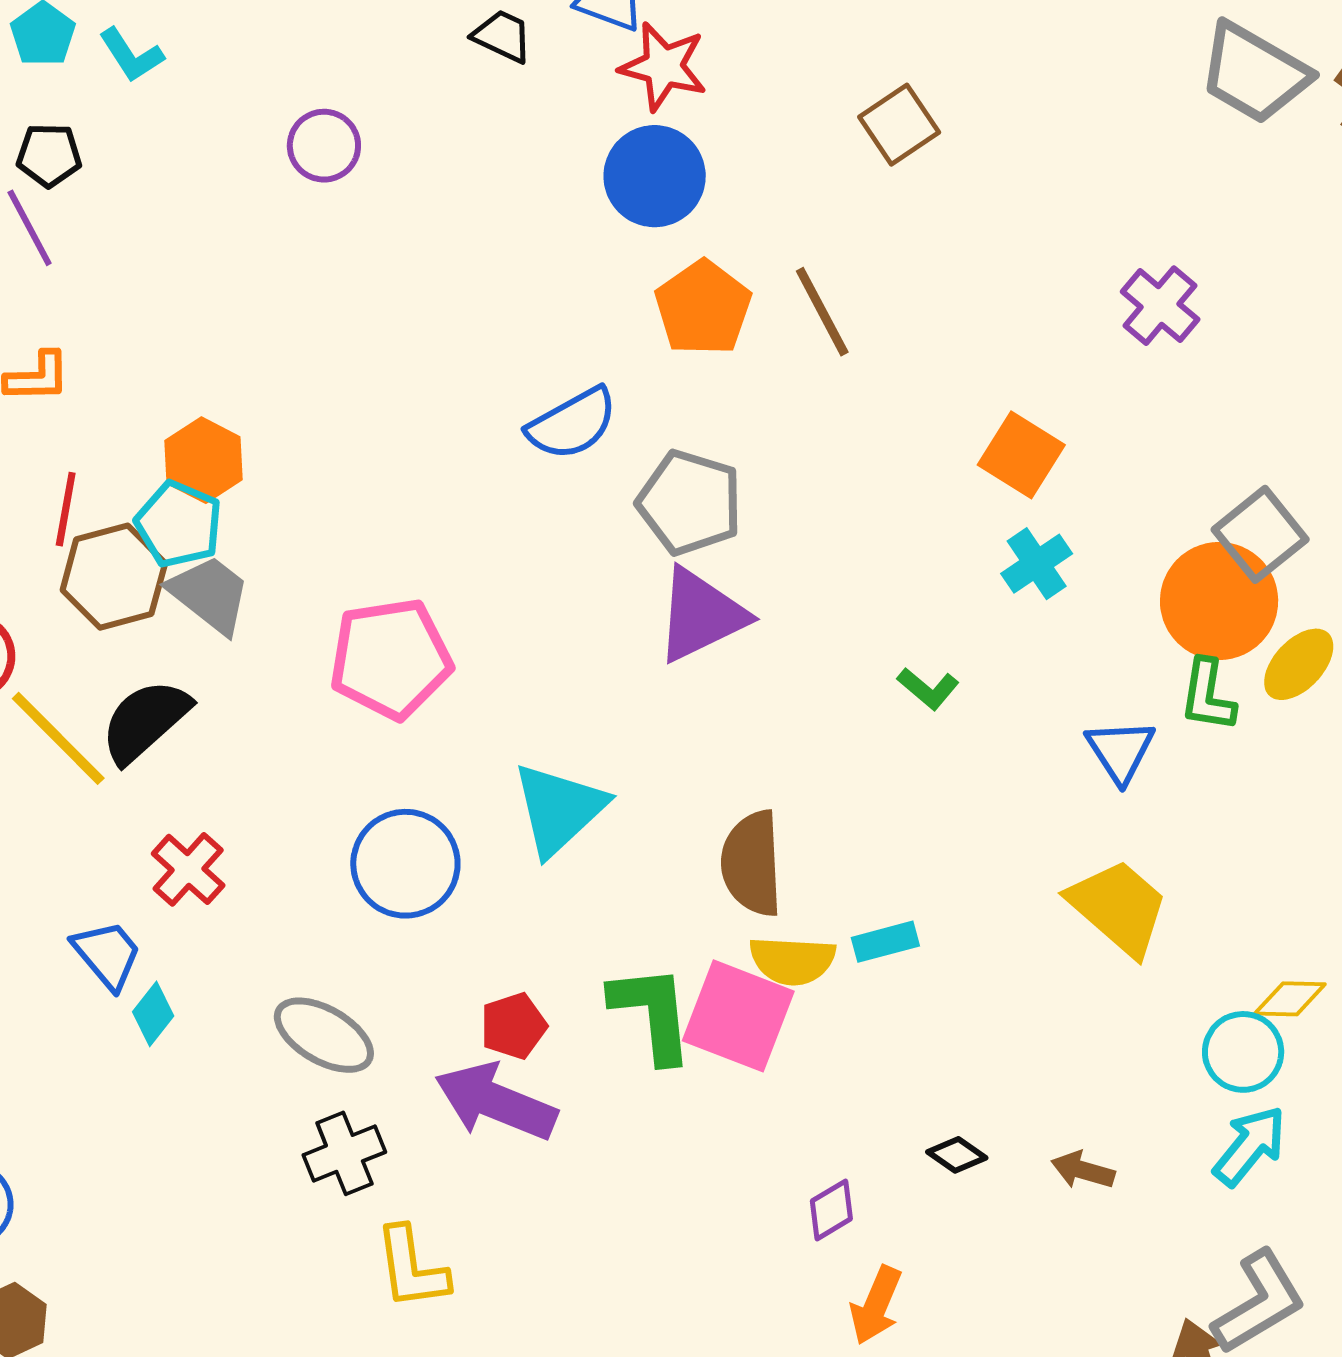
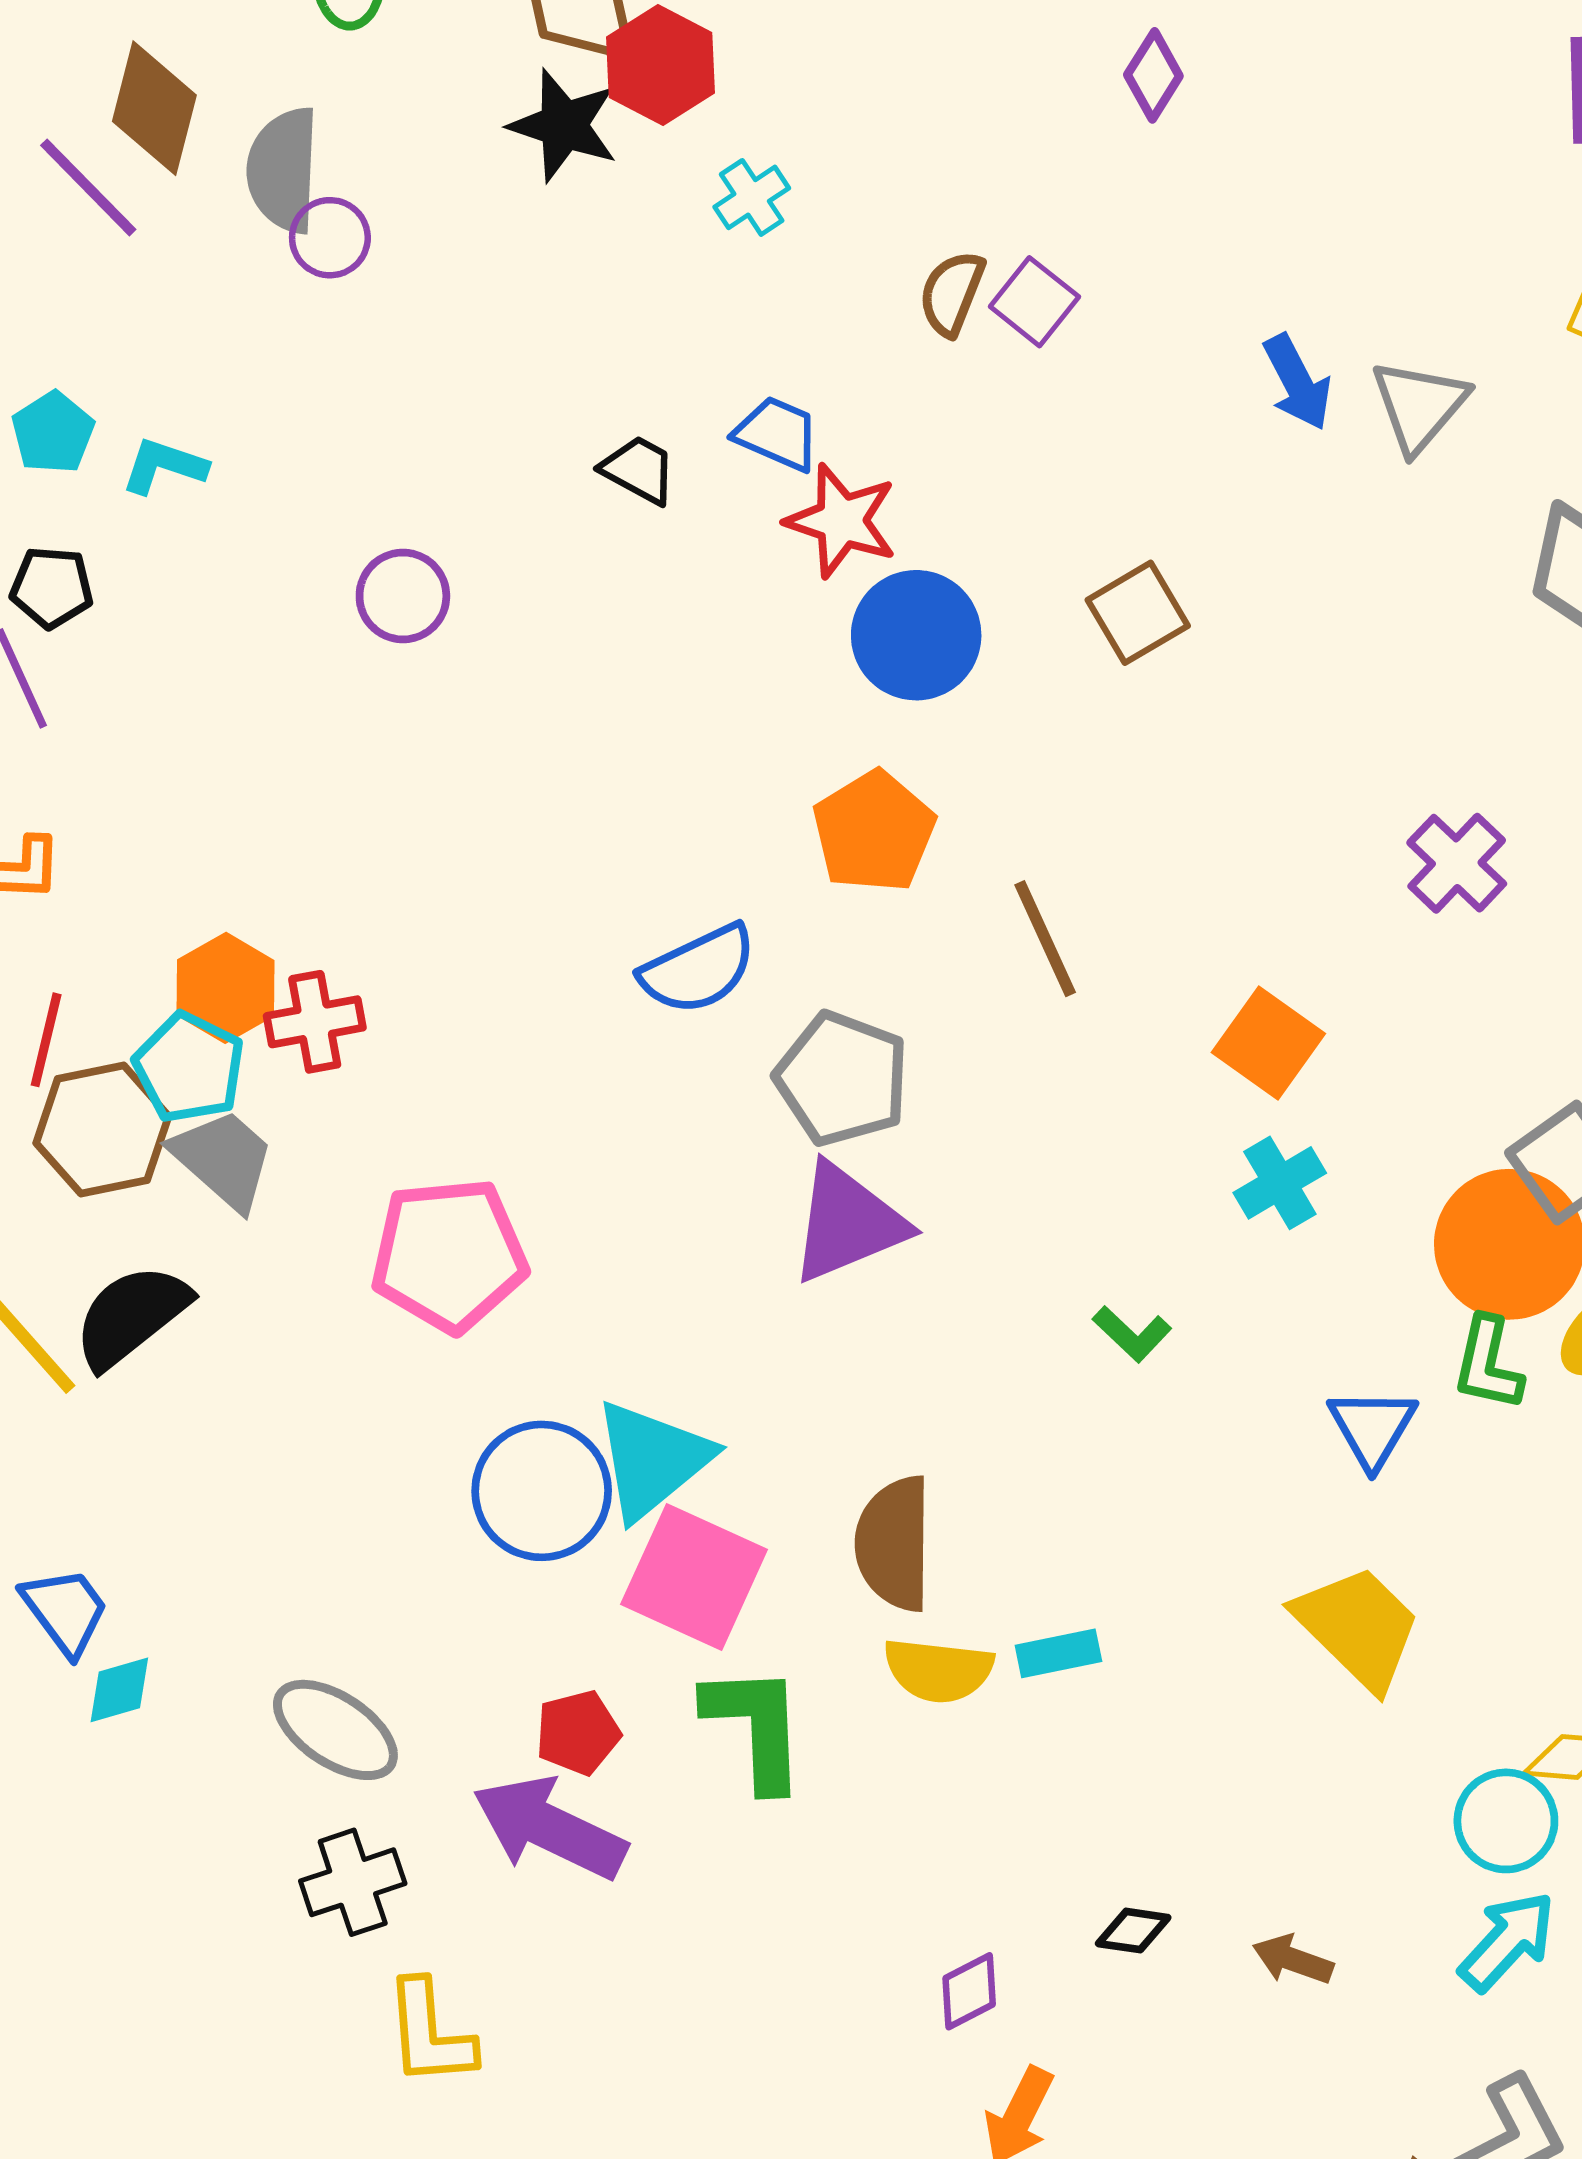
cyan L-shape: (131, 55) -> (164, 466), turned 138
blue circle: (655, 176) -> (916, 635), moved
brown line: (822, 312) -> (1045, 939), moved
blue circle: (405, 864) -> (542, 1491), moved
red cross: (188, 869) -> (315, 1022), moved, turned 34
cyan diamond: (153, 1014) -> (119, 1690), turned 32
pink square: (738, 1016) -> (694, 1577), moved
black diamond: (957, 1155) -> (1133, 1931), turned -30

